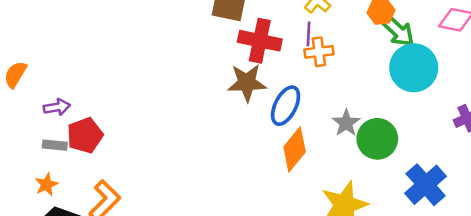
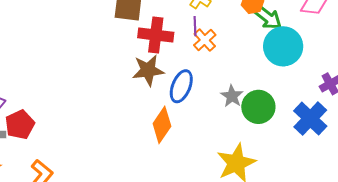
orange cross: (319, 52) -> (205, 40), turned -30
orange diamond: (295, 149) -> (162, 125), moved
blue cross: (426, 185) -> (310, 119), moved

